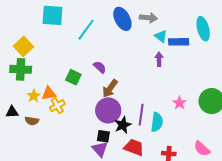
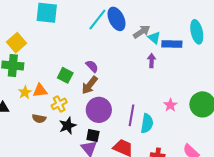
gray arrow: (148, 18) -> (142, 32), moved, turned -42
cyan line: (86, 30) -> (97, 20), moved
brown arrow: (110, 88) -> (90, 85), moved
yellow cross: (57, 106) -> (59, 104), moved
brown semicircle: (32, 121) -> (39, 118), moved
black star: (123, 125) -> (68, 126), moved

